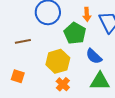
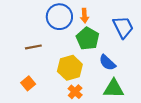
orange arrow: (87, 14) -> (84, 16), moved
orange square: (18, 76) -> (28, 83), turned 32

